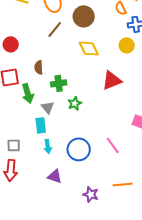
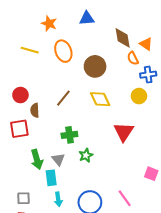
brown line: (55, 29) -> (63, 98), moved
brown semicircle: (39, 67) -> (35, 110), moved
red triangle: (112, 80) -> (124, 132), turned -35
green arrow: (28, 93) -> (37, 159), moved

